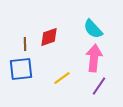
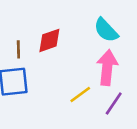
yellow line: (62, 78) -> (80, 95), moved

